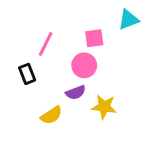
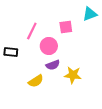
pink circle: (84, 65) -> (49, 46), moved
black rectangle: (27, 74) -> (11, 52), moved, turned -64

